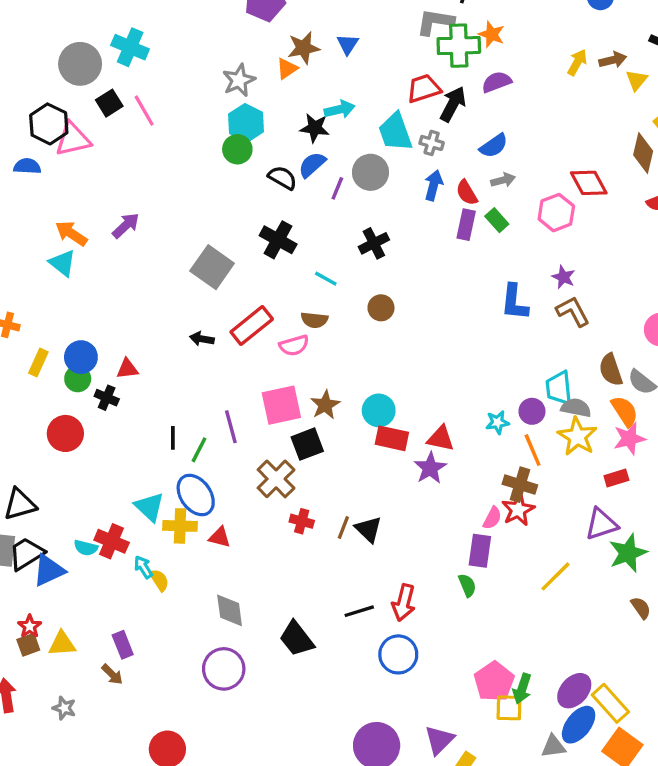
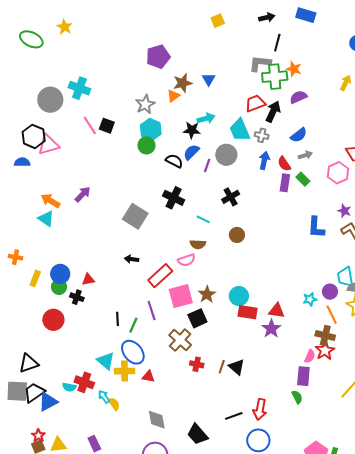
black square: (109, 103) -> (107, 126), moved, turned -35
red rectangle: (252, 326) -> (160, 276), moved

